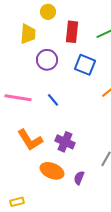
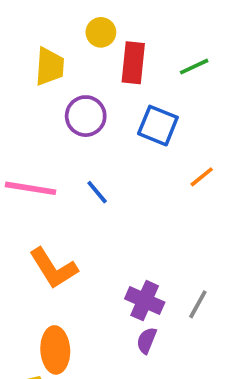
yellow circle: (48, 12) -> (101, 32), moved
purple cross: (65, 142) -> (145, 301), moved
orange ellipse: (52, 171) -> (55, 350), moved, turned 65

